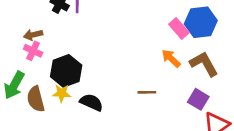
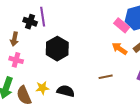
brown arrow: (33, 35) -> (14, 39), moved, turned -56
black hexagon: (66, 71) -> (57, 49), moved

